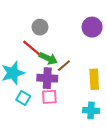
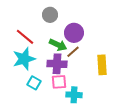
purple circle: (92, 27) -> (74, 33), moved
red line: (32, 48) -> (25, 37), moved
cyan cross: (91, 110) -> (74, 95), moved

